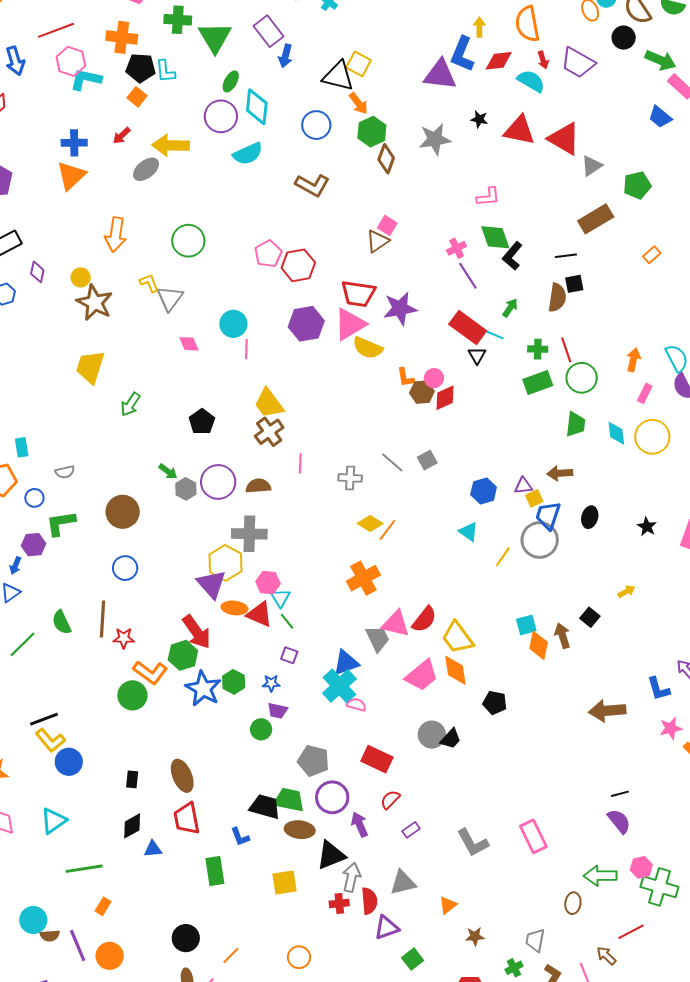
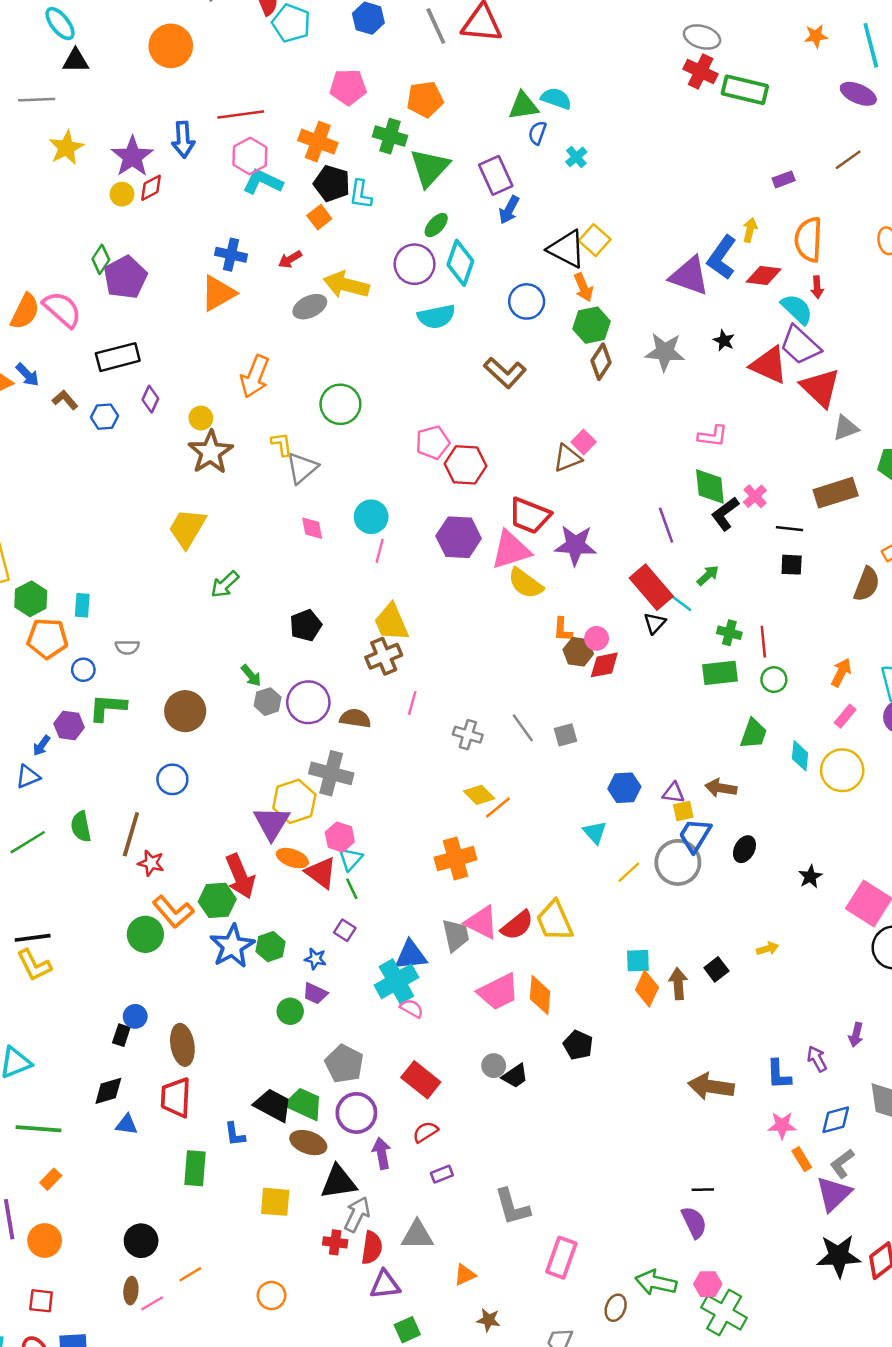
purple trapezoid: (578, 63) -> (800, 345), moved
pink cross: (457, 248) -> (755, 496), moved, turned -30
brown semicircle: (557, 298) -> (867, 584), moved
green circle: (582, 378) -> (774, 680), size x0.7
yellow trapezoid: (457, 638) -> (555, 921), moved
gray circle: (432, 735) -> (494, 1066), size x0.7
blue circle: (69, 762) -> (135, 1016), moved, size x0.7
pink rectangle: (533, 836) -> (561, 1258), moved, turned 32

